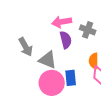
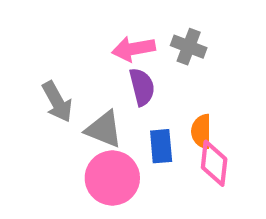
gray cross: (88, 30) -> (189, 47), moved
blue rectangle: (71, 78) -> (161, 146), moved

